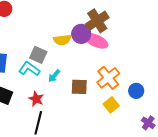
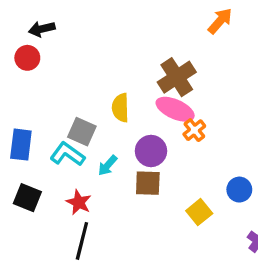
purple circle: (81, 34) -> (151, 151), moved
yellow semicircle: (62, 40) -> (120, 108), turned 96
orange cross: (108, 78) -> (194, 130), moved, size x0.6

